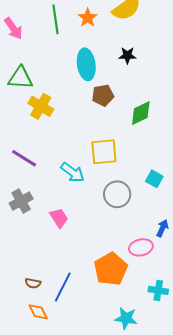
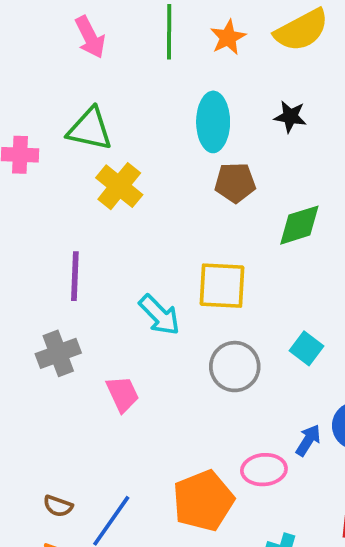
purple line: (24, 158) -> (75, 276), turned 52

